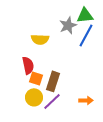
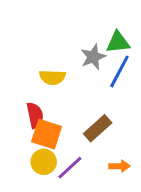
orange square: (36, 78) -> (47, 134), size x1.5
brown rectangle: (53, 81) -> (98, 128), moved, turned 30

